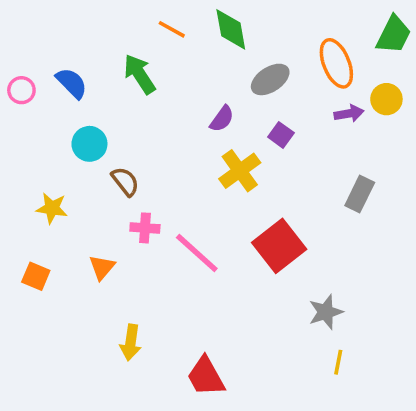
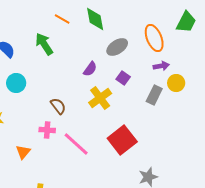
yellow circle: (386, 99) -> (176, 83), moved
brown semicircle: (125, 181) -> (58, 106), moved
gray rectangle: (360, 194) -> (154, 95), moved

